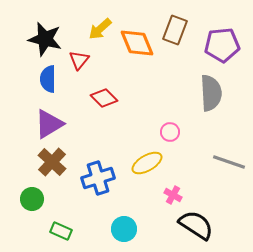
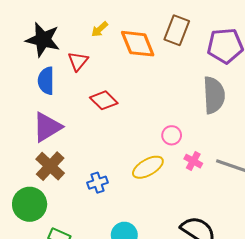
yellow arrow: (100, 29) -> (100, 29), size x0.7
blue cross: (98, 178) -> (98, 183), size x0.6
pink cross: (173, 195) -> (193, 161), moved
green circle: (32, 199) -> (30, 204), size x1.4

